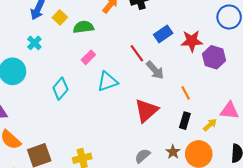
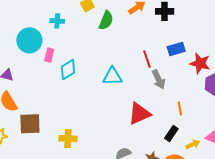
green semicircle: (83, 27) -> (106, 20), turned 102
cyan cross: (34, 43) -> (57, 21), turned 32
pink rectangle: (88, 57) -> (49, 55), moved, turned -48

